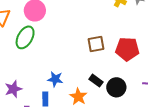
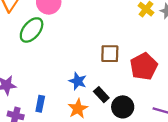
red pentagon: (127, 49) -> (144, 66), turned 30
blue star: (55, 79) -> (78, 81), moved

